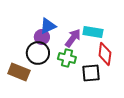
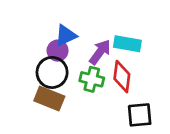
red diamond: (105, 54) -> (122, 77), moved
brown rectangle: (19, 72) -> (49, 98), moved
black square: (91, 73) -> (140, 115), moved

